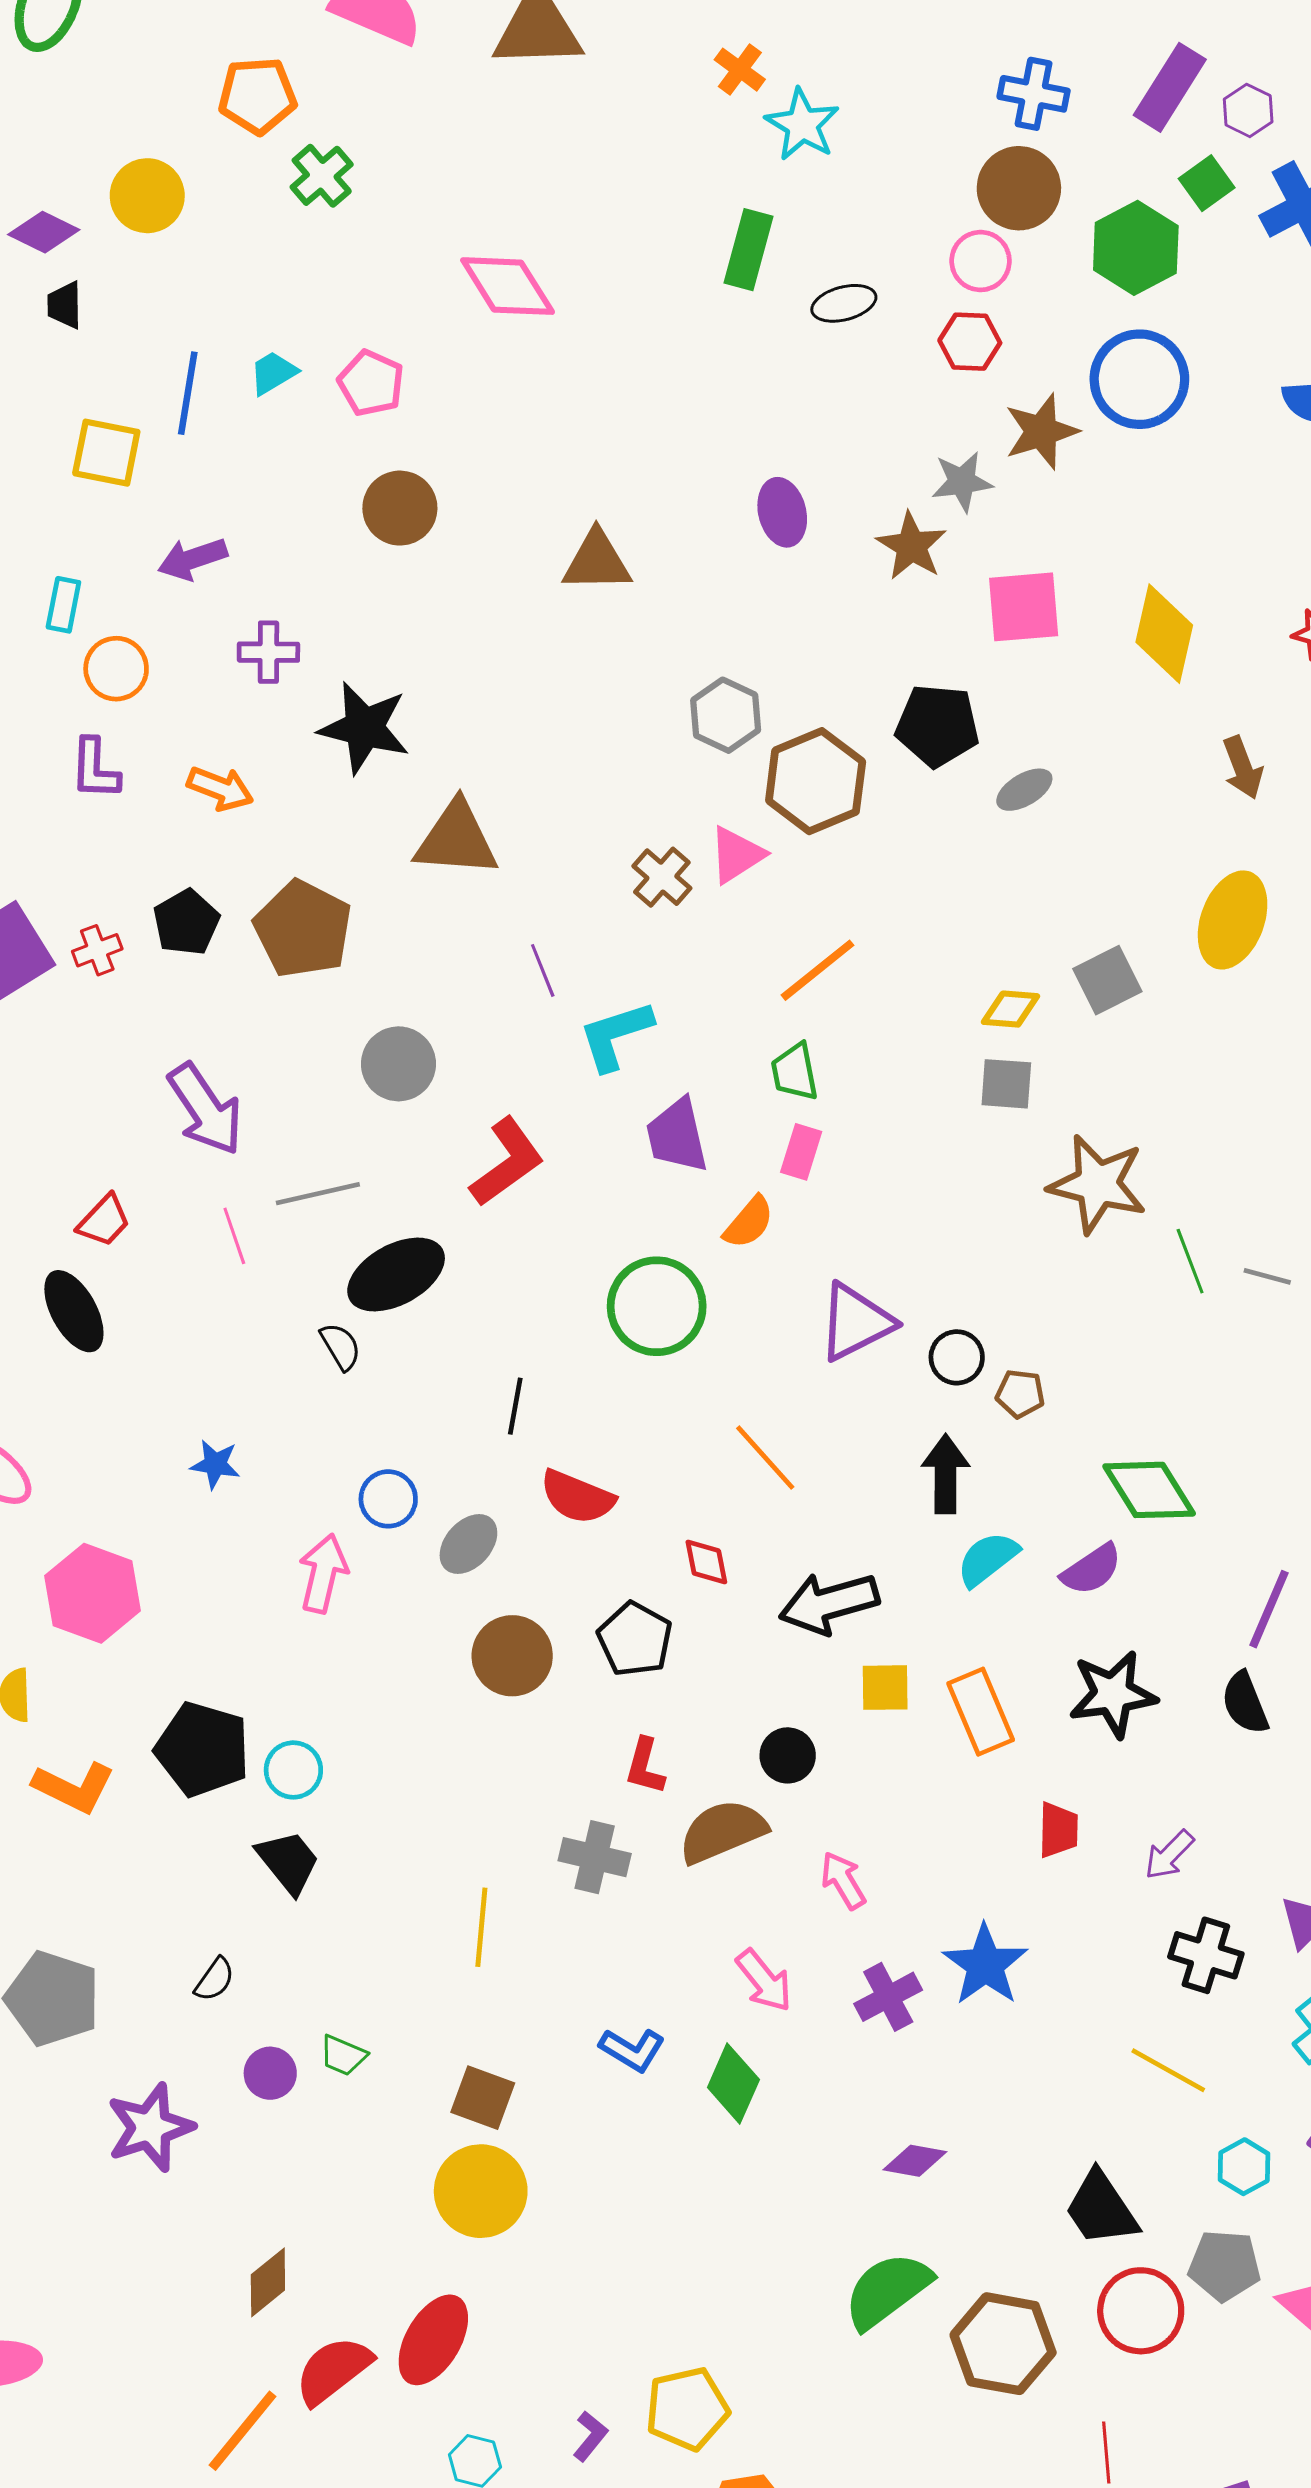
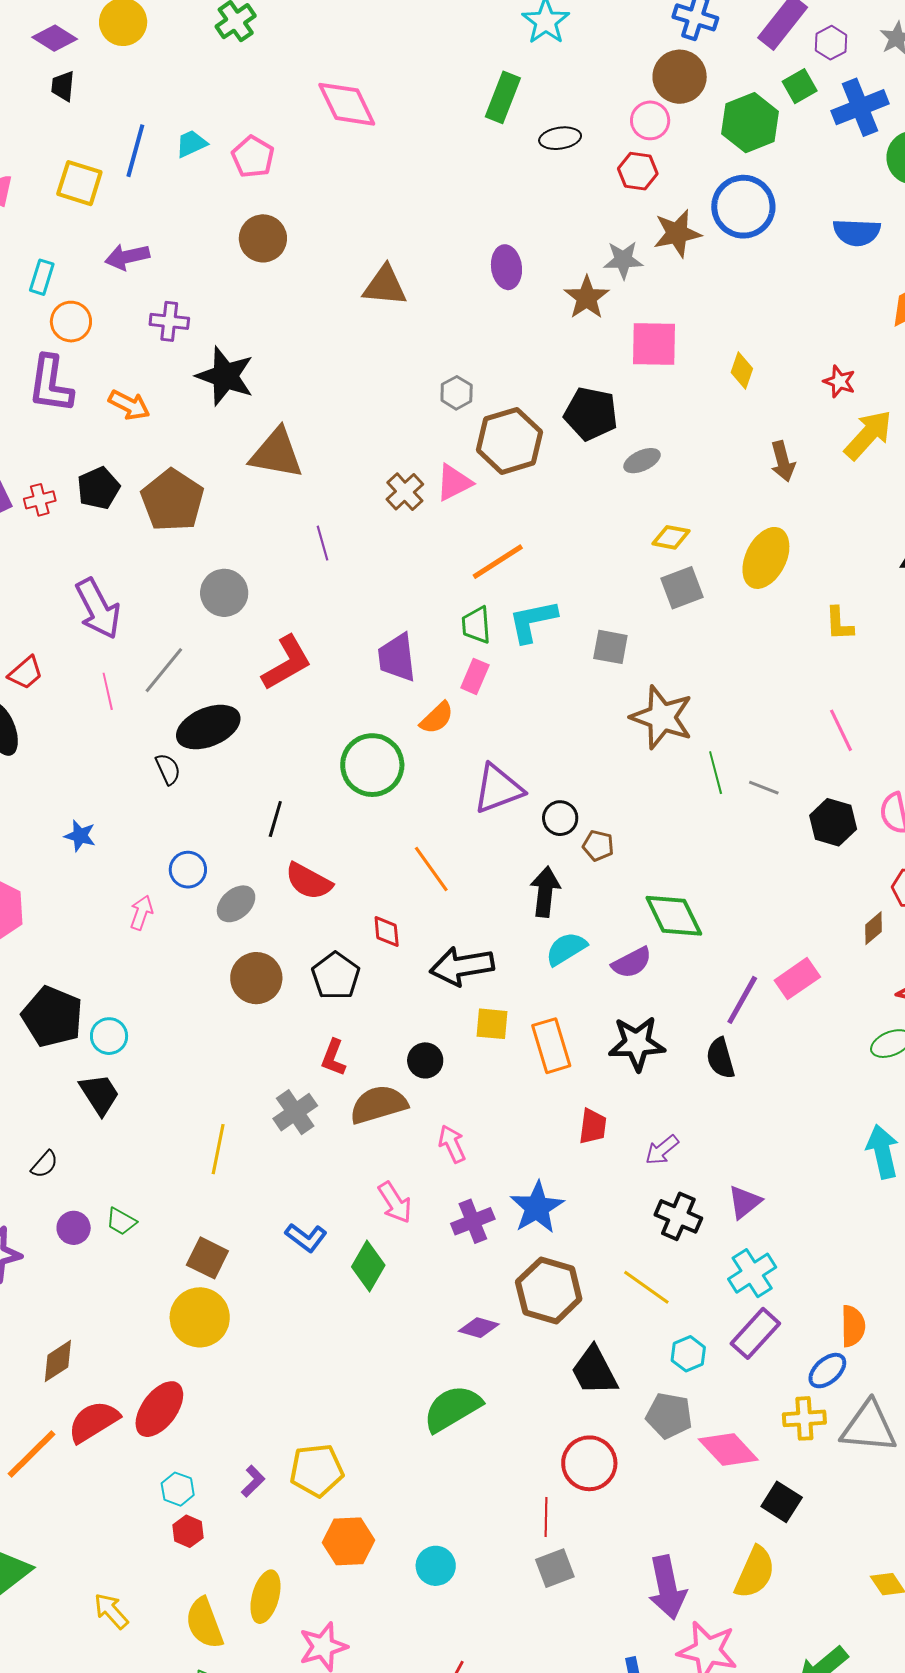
yellow diamond: (1164, 634) -> (742, 371), size x0.6
gray hexagon: (726, 715) -> (457, 393), size x0.7
purple L-shape: (95, 769) -> (51, 384), size x1.4
yellow diamond: (1011, 1009) -> (671, 537), moved
cyan L-shape: (616, 1035) -> (533, 621), moved
gray line: (318, 1194) -> (164, 670), turned -44
pink arrow: (323, 1573) -> (141, 913), size x0.7
gray cross: (595, 1857) -> (295, 1112), turned 36
red circle: (1141, 2311) -> (589, 1463), moved
brown hexagon: (1003, 2344) -> (549, 1290), moved
red line: (1106, 2453) -> (546, 1517), moved

